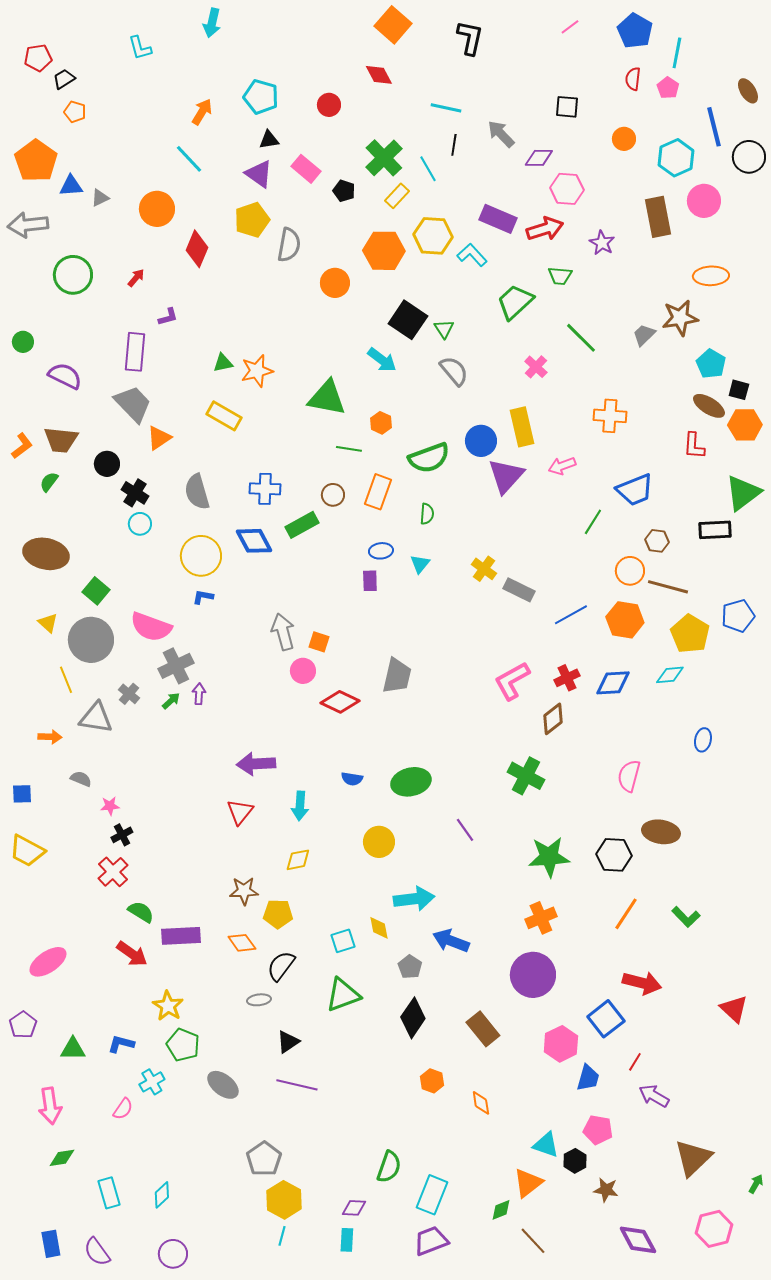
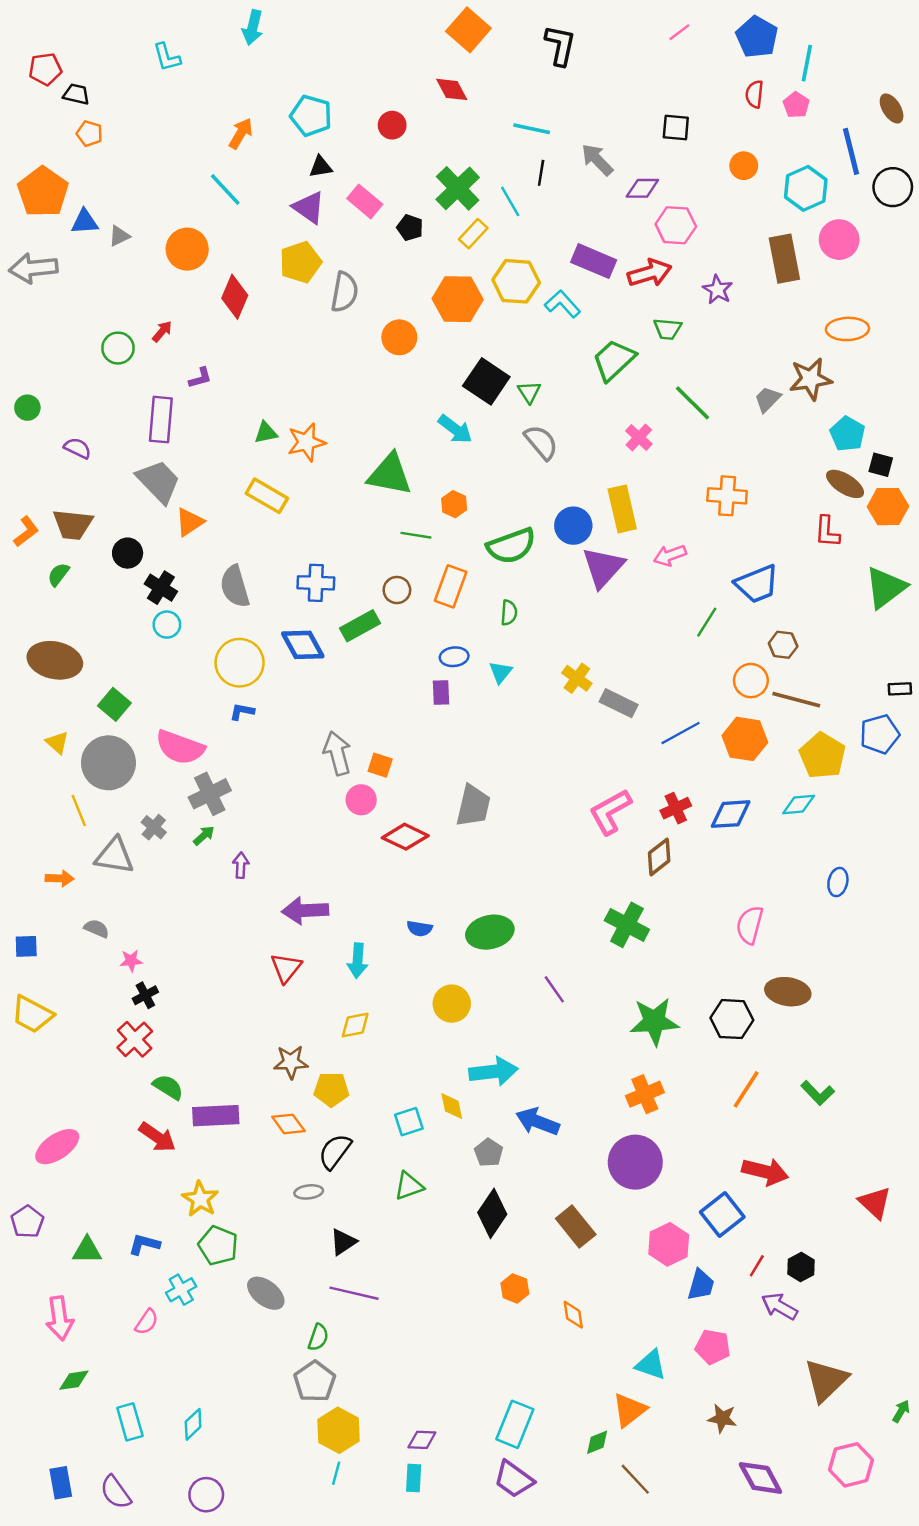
black trapezoid: (64, 79) -> (76, 94), turned 45
green circle: (73, 275) -> (118, 348), moved, size x0.7
purple semicircle: (65, 376) -> (77, 448), size x0.7
black rectangle: (715, 530) -> (900, 689), moved, size x0.6
purple arrow: (199, 694) -> (241, 865), moved
green triangle: (343, 995) -> (409, 1186), size x0.7
black hexagon: (575, 1161) -> (801, 1267), moved
green semicircle: (389, 1167) -> (318, 1337), moved, size x0.7
purple trapezoid: (431, 1241) -> (514, 1479), turned -123

